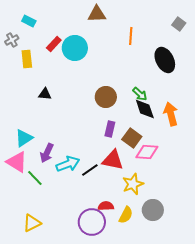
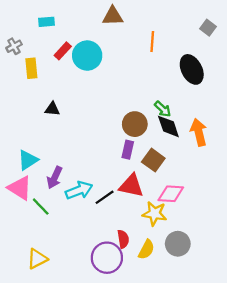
cyan rectangle: (29, 21) -> (46, 22), moved, turned -32
brown circle: (106, 97) -> (135, 124), moved
pink diamond: (147, 152) -> (171, 194), moved
yellow star: (133, 184) -> (155, 214), turned 30
red semicircle: (106, 206) -> (123, 239), turned 84

